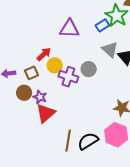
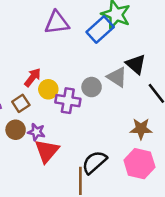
blue rectangle: (102, 25) -> (100, 29), size x1.5
purple triangle: (69, 29) -> (57, 23), moved
gray triangle: (110, 50) -> (117, 77), moved
black semicircle: (88, 141) -> (94, 162), moved

